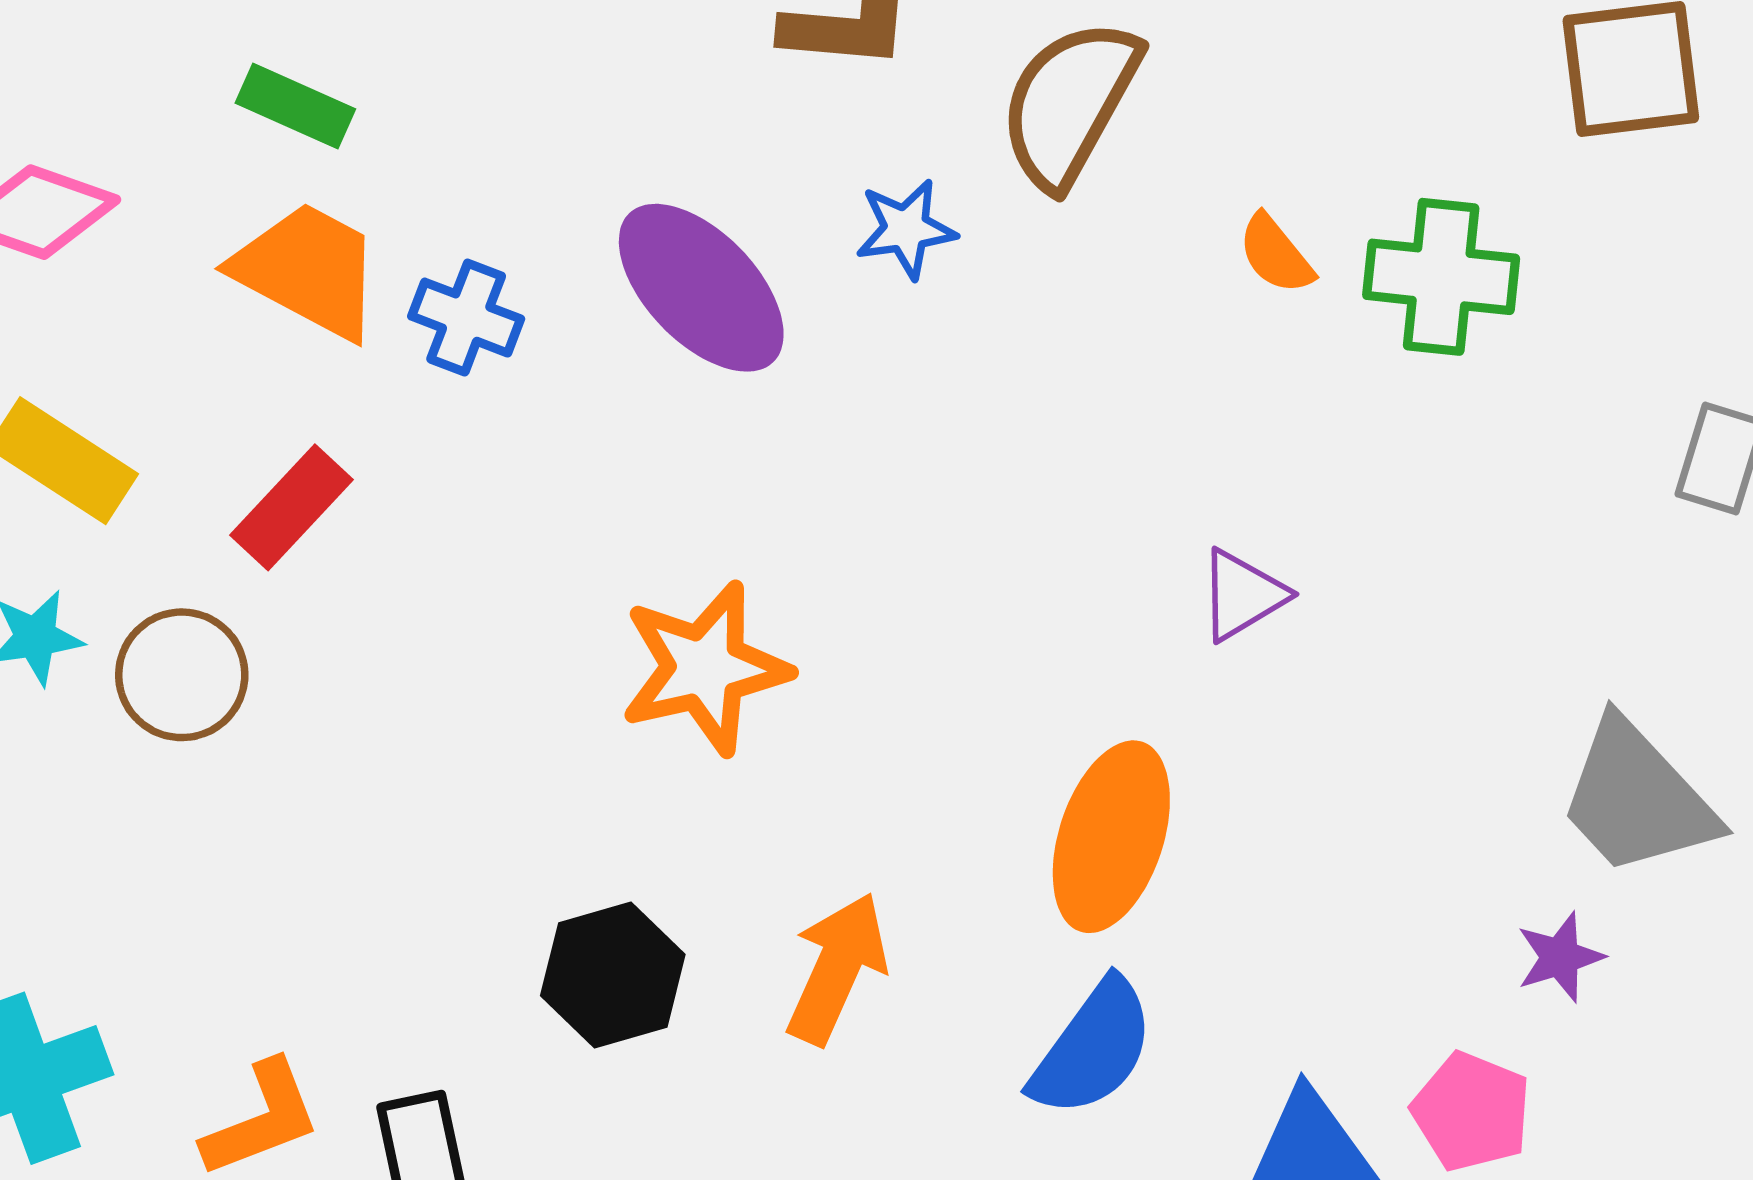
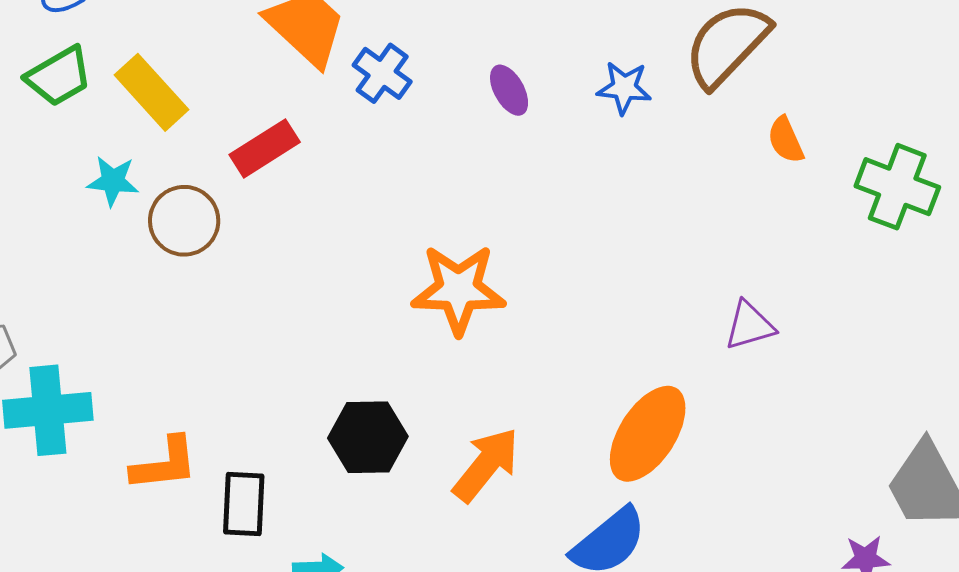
orange semicircle: (1276, 254) -> (786, 140), moved
purple ellipse: (701, 288) -> (509, 90), size x0.5

